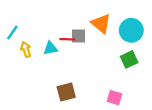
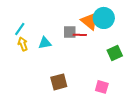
cyan circle: (131, 30) -> (104, 18), moved
cyan line: (12, 33) -> (20, 29), moved
red line: (67, 39) -> (80, 35), moved

